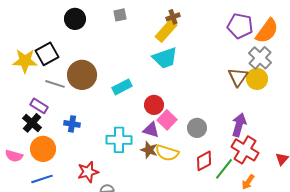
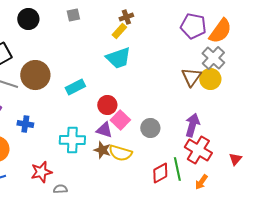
yellow rectangle: (166, 31) -> (119, 31), size x0.7
red diamond: (204, 161) -> (160, 173), moved
green line: (224, 169) -> (177, 169), turned -50

